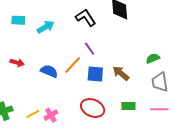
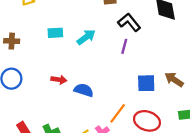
purple line: (90, 49) -> (124, 46), moved, turned 56
orange line: (73, 65) -> (118, 113), moved
blue semicircle: (49, 71) -> (84, 90), moved

